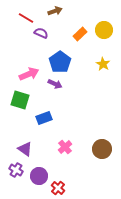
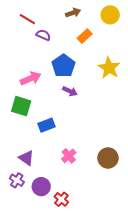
brown arrow: (55, 11) -> (73, 13), moved
yellow circle: (104, 30) -> (110, 15), moved
yellow star: (103, 64) -> (109, 68), size x1.5
purple arrow: (55, 84) -> (70, 91), moved

